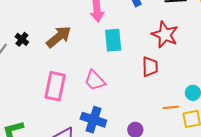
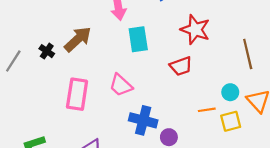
black cross: (22, 39) -> (47, 51), moved
red trapezoid: (150, 67) -> (181, 66), turned 75
blue cross: (93, 120) -> (143, 120), moved

